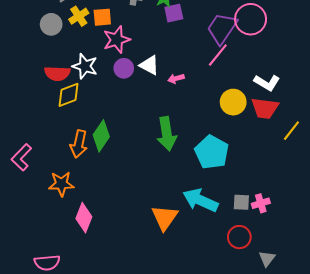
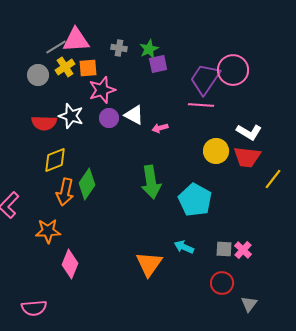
pink line: (218, 55) -> (201, 105), turned 55
yellow diamond: (69, 95) -> (55, 160), moved
cyan arrow: (200, 200) -> (184, 247), size x0.6
pink cross: (261, 203) -> (243, 250), turned -30

